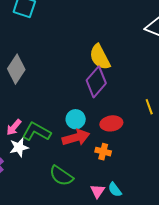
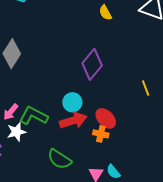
yellow semicircle: (100, 57) -> (105, 13), moved, size x0.6
red ellipse: (111, 123) -> (106, 118), moved, turned 55

